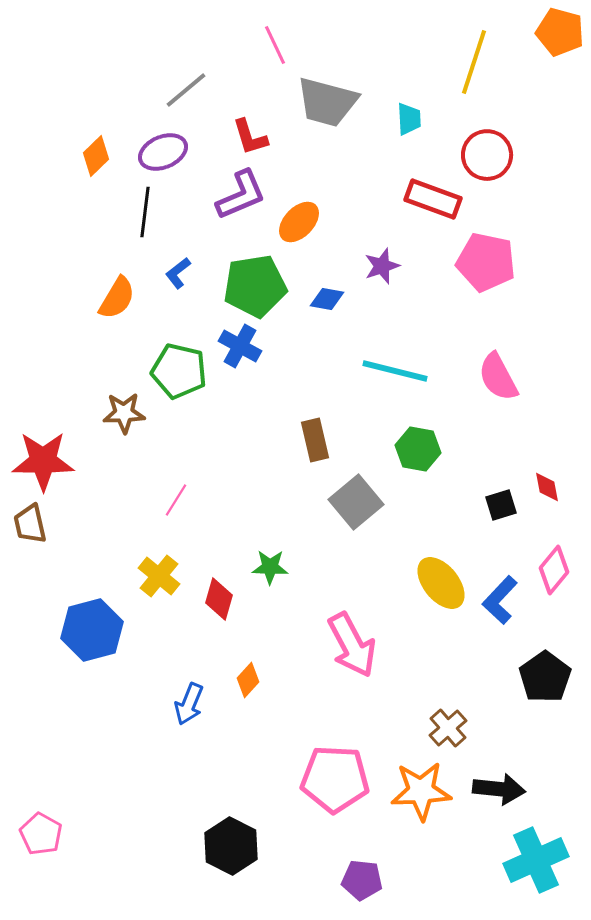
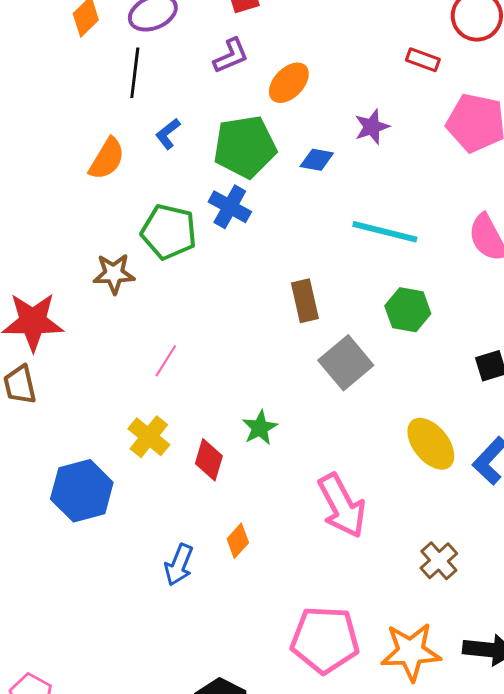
purple L-shape: (241, 195) -> (231, 56), size x0.7
red rectangle: (433, 199) -> (423, 60), size x0.6
green star: (270, 567) -> (260, 428), turned -30
brown cross: (448, 728) -> (439, 561), moved

